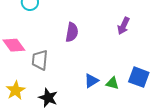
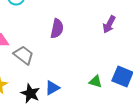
gray trapezoid: (40, 60) -> (24, 55), turned 120
blue triangle: (91, 81) -> (52, 88), moved

